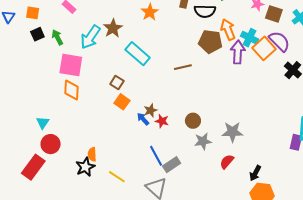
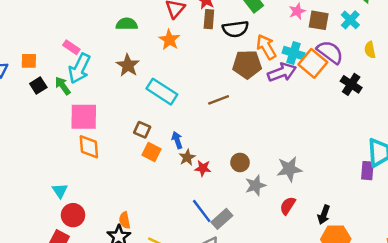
cyan arrow: (90, 37) -> (79, 68), moved
purple arrow: (238, 52) -> (282, 72), turned 75
blue arrow: (143, 119) -> (177, 140), moved, turned 32

